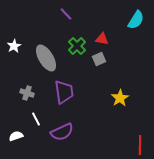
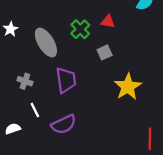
gray square: (99, 59) -> (105, 52), moved
yellow star: (120, 98) -> (128, 87), size x1.4

